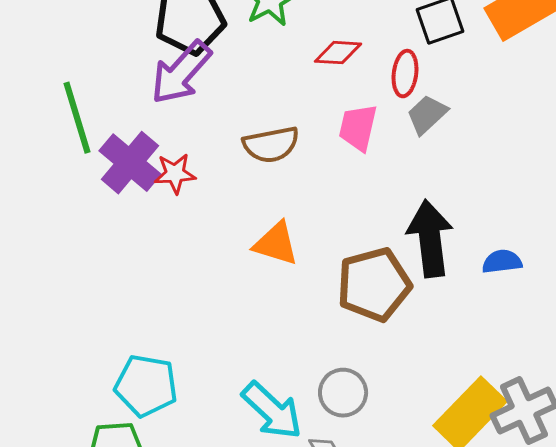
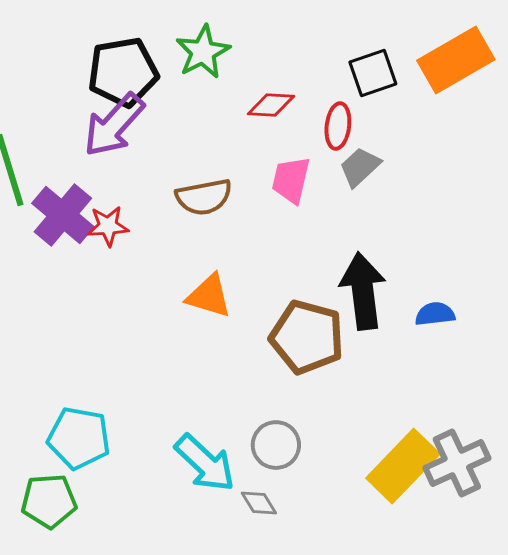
brown pentagon: (374, 285) -> (307, 337), turned 30

